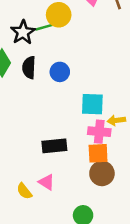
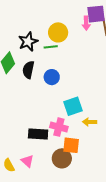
green line: (44, 27) -> (51, 47), moved
cyan square: (92, 104) -> (73, 106), turned -30
pink cross: (99, 132) -> (59, 127), moved
brown circle: (102, 173) -> (62, 158), moved

